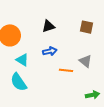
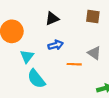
cyan triangle: (22, 60) -> (27, 56), turned 40
cyan semicircle: (19, 82) -> (36, 79), moved

